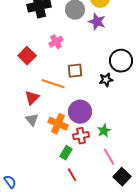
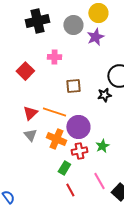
purple star: (97, 22) -> (95, 37), turned 30
pink cross: (56, 42) -> (54, 57), turned 32
orange line: (53, 84) -> (54, 112), moved
pink line: (109, 157) -> (99, 181), moved

